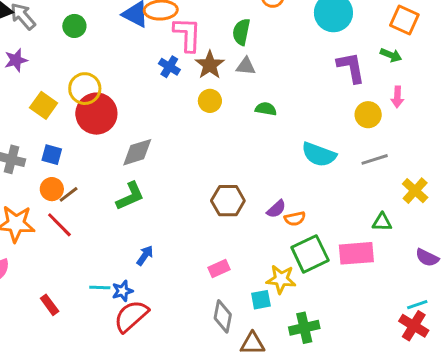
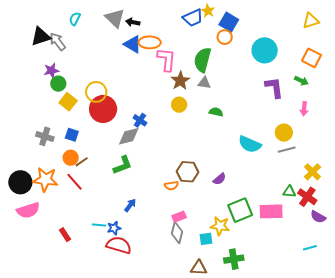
green circle: (74, 26) -> (58, 84), moved
green semicircle: (241, 32) -> (202, 60), size x1.4
blue cross: (169, 67) -> (140, 120), moved
yellow circle: (368, 115) -> (284, 133), moved
orange semicircle: (295, 219) -> (171, 186), moved
red semicircle: (131, 316) -> (119, 245), turned 55
gray diamond: (223, 316) -> (177, 233), moved
red cross: (414, 326) -> (307, 197), moved

